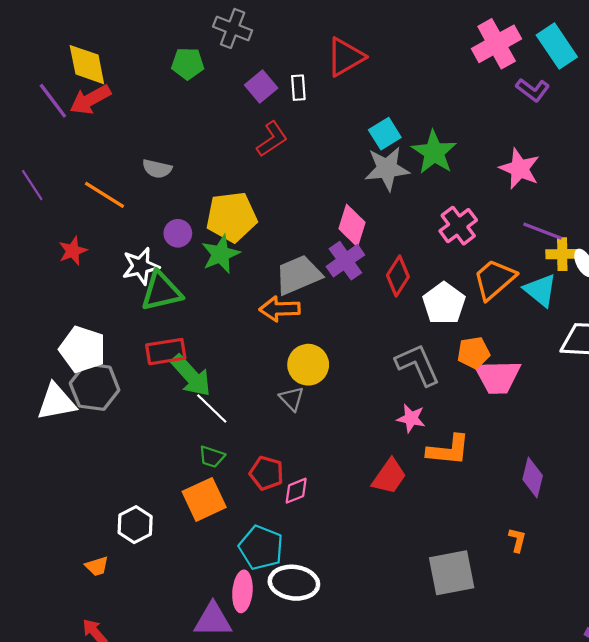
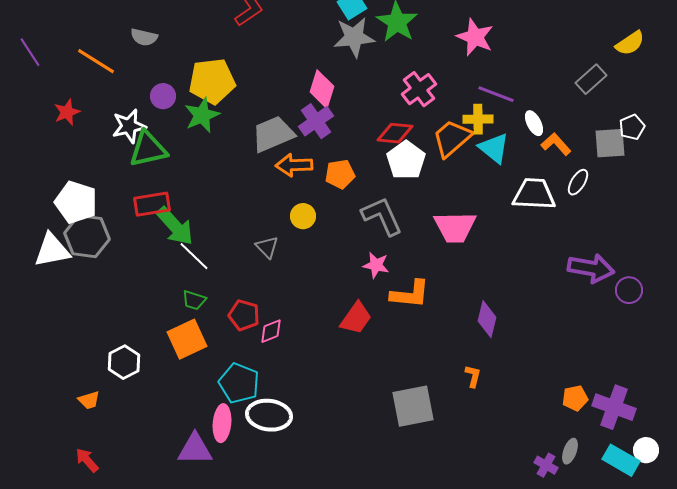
yellow cross: (562, 254) -> (478, 119), moved
red diamond: (398, 276) -> (395, 133), moved, turned 63
orange arrow: (280, 309) -> (294, 165), moved
orange pentagon: (474, 353) -> (340, 174), moved
yellow circle: (308, 365) -> (303, 216), moved, size x0.7

